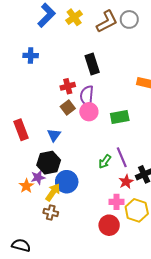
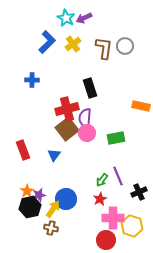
brown L-shape: (107, 22) -> (104, 48), turned -55
red cross: (68, 86) -> (67, 109), size x1.6
brown square: (68, 107) -> (67, 129), size x1.6
black hexagon: (49, 163) -> (30, 207), moved
red star: (126, 182) -> (100, 199), moved
orange star: (26, 186) -> (27, 191), moved
pink cross: (117, 202) -> (113, 218), size x1.5

